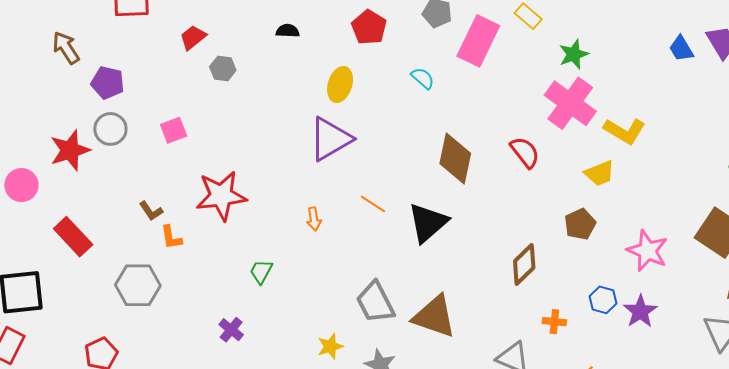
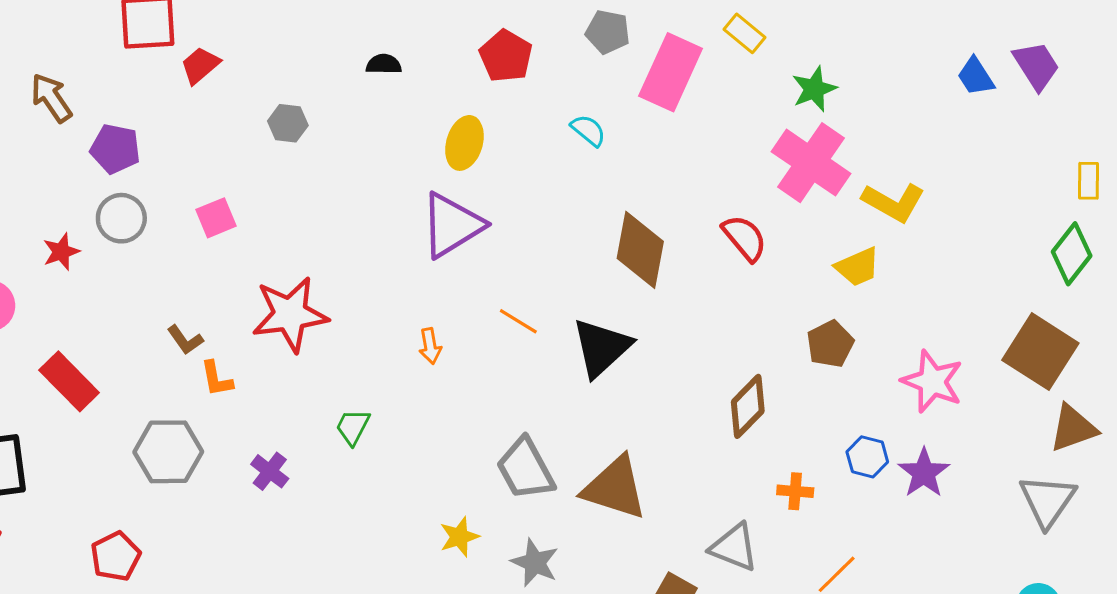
red trapezoid: (193, 37) -> (200, 65), moved
red star: (70, 150) -> (61, 252), size x0.6
purple cross: (231, 330) -> (270, 471), moved

